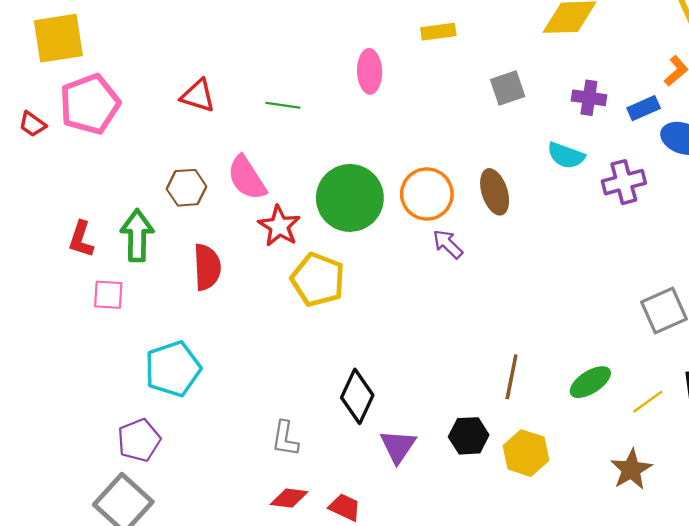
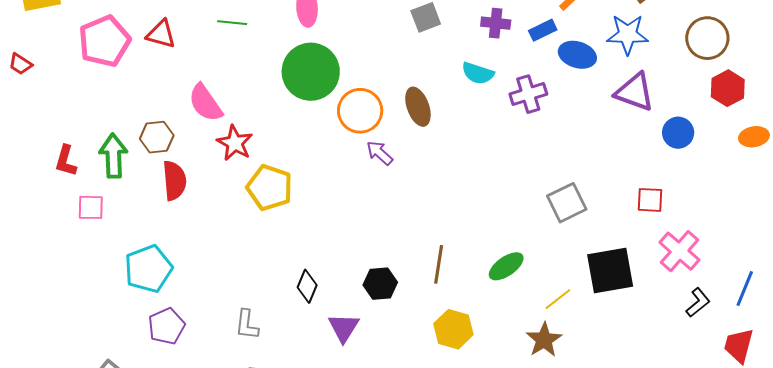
pink pentagon: (90, 104) -> (104, 41), moved
green line: (283, 105) -> (232, 23), moved
brown hexagon: (187, 188) -> (157, 137), moved
green circle: (350, 198) -> (311, 72), moved
black diamond: (357, 396) -> (307, 286), size x0.7
yellow line: (648, 402) -> (558, 299), moved
black hexagon: (469, 436) -> (380, 284), moved
purple pentagon: (139, 440) -> (167, 326), moved

